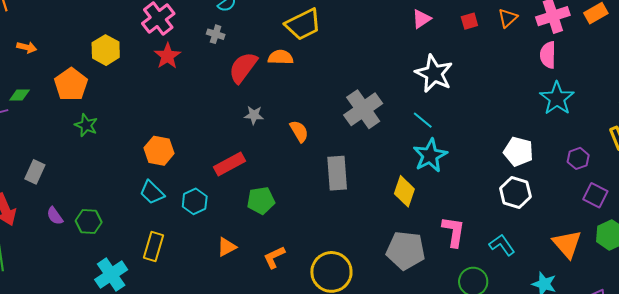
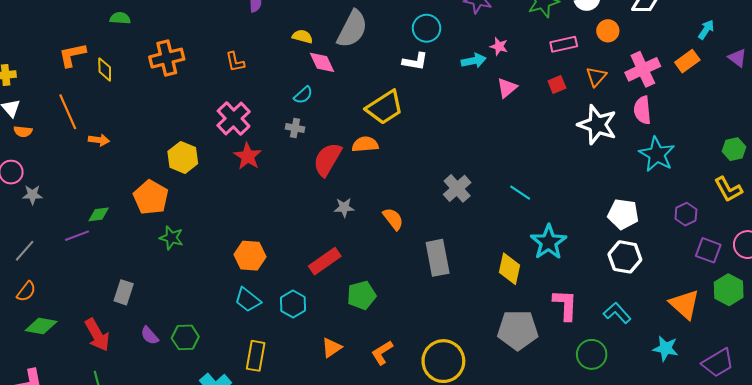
orange arrow: (27, 47) -> (99, 140), moved
white star: (434, 74) -> (597, 125), moved
gray cross: (363, 109) -> (457, 188), size x0.7
cyan star: (430, 155) -> (549, 242), moved

